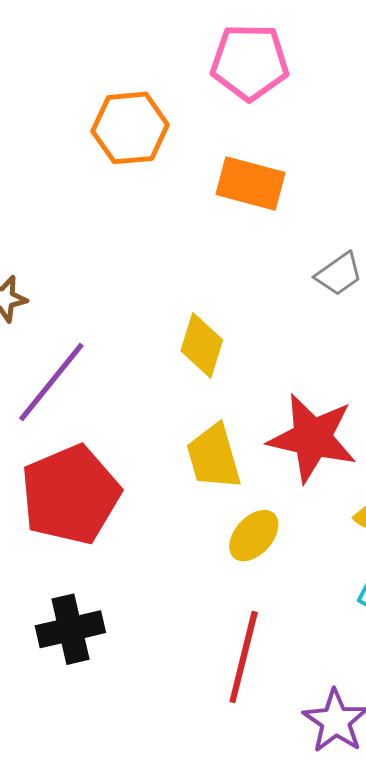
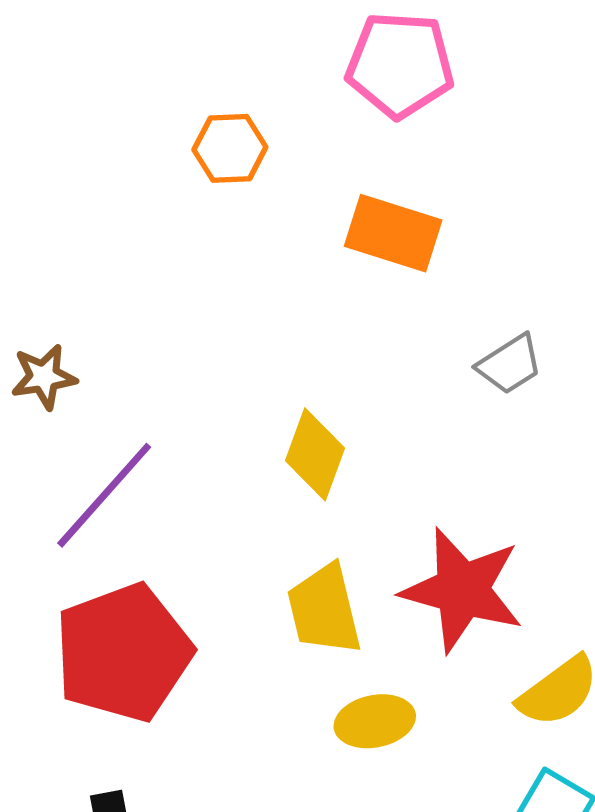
orange hexagon: (130, 128) -> (230, 148), size x0.7
yellow ellipse: (254, 536) -> (375, 721), turned 34

